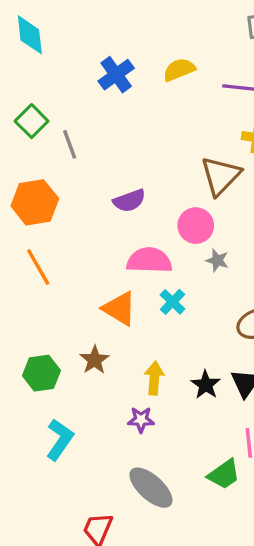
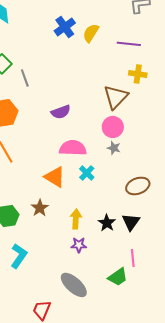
yellow semicircle: (179, 70) -> (91, 33), turned -36
blue cross: (116, 75) -> (65, 27), moved
pink circle: (196, 226) -> (113, 127), moved
purple star: (141, 420) -> (79, 245), moved

